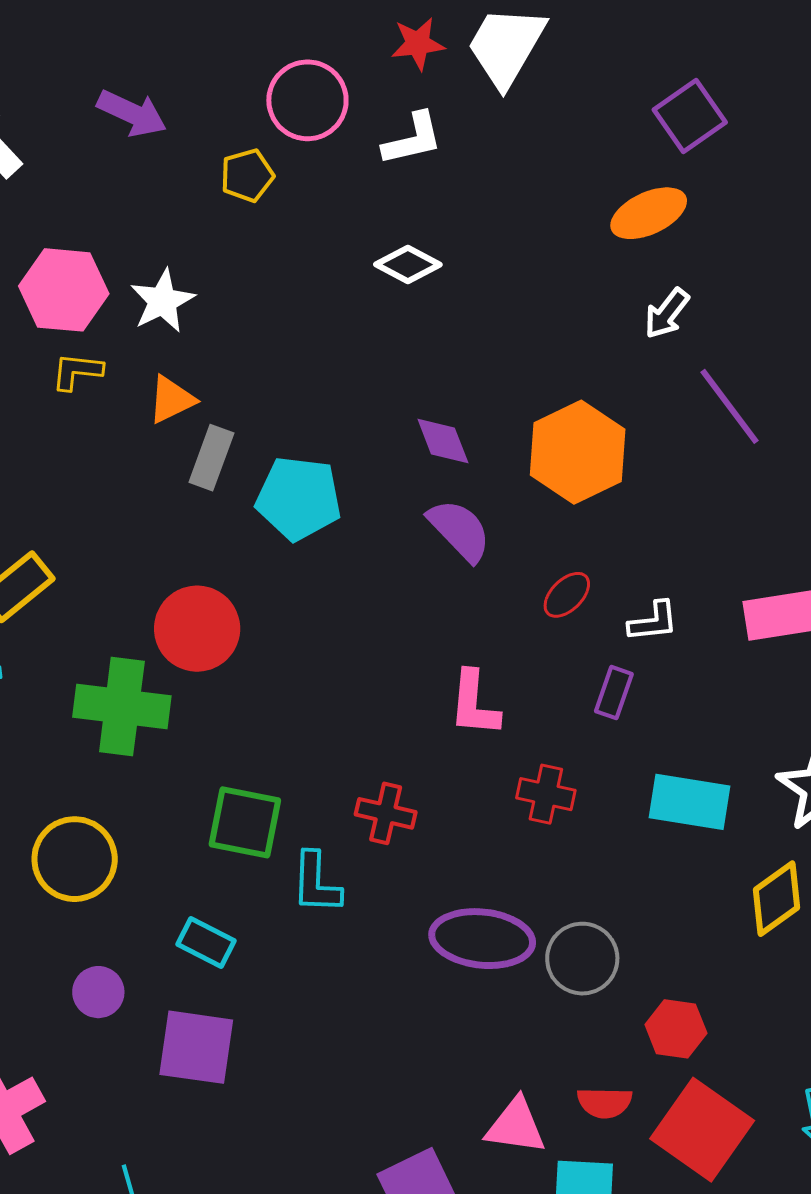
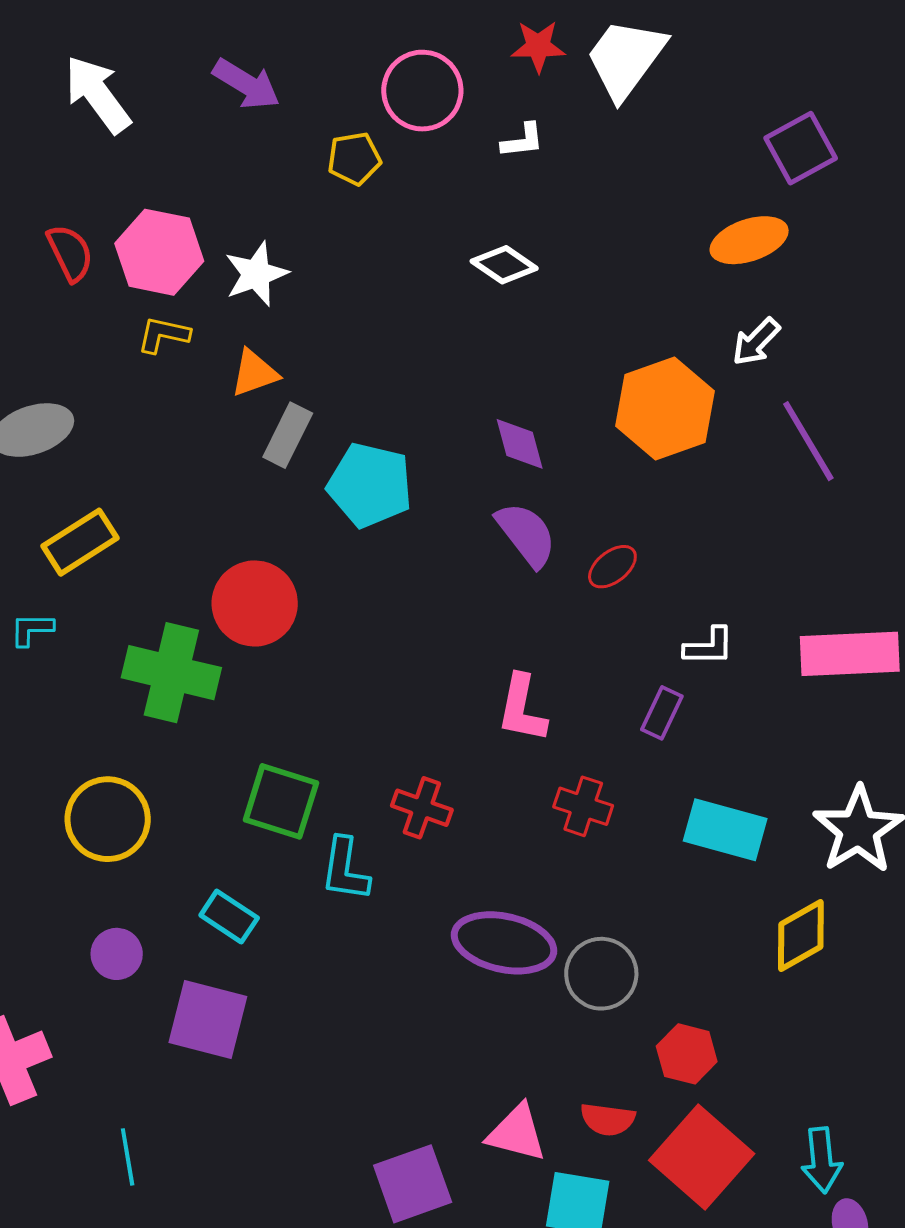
white L-shape: (413, 139) -> (523, 141), size x0.7
orange hexagon: (578, 452) -> (665, 408), moved
red ellipse: (567, 595) -> (612, 567), moved

